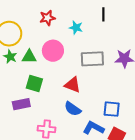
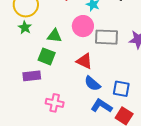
pink circle: (53, 51) -> (83, 26), moved
green triangle: (29, 57) -> (54, 36), moved
blue semicircle: (73, 109) -> (92, 83), moved

